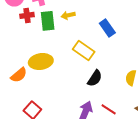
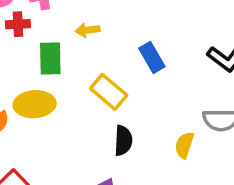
green rectangle: (48, 21) -> (50, 59), moved
black semicircle: (95, 78) -> (123, 141), turned -36

